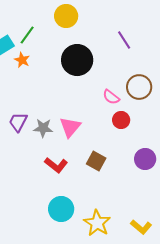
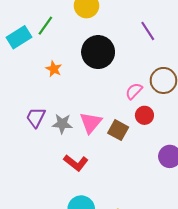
orange star: (22, 60) -> (54, 69), moved
pink semicircle: (111, 97) -> (134, 91), turned 96
brown square: (96, 161) -> (118, 130), moved

